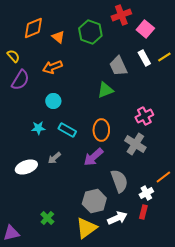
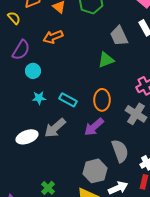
yellow semicircle: (13, 56) -> (14, 18), moved
cyan circle: (53, 101) -> (33, 71), moved
gray arrow: (54, 158) -> (55, 128), size x1.6

